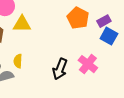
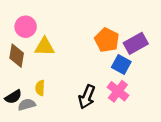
purple rectangle: (104, 21) -> (136, 43), size x1.5
blue square: (109, 36) -> (121, 65), moved

